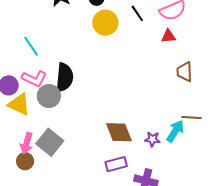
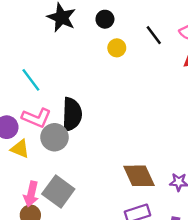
yellow circle: (105, 23) -> (117, 48), size x0.6
yellow triangle: (19, 104) -> (20, 149), size x0.7

